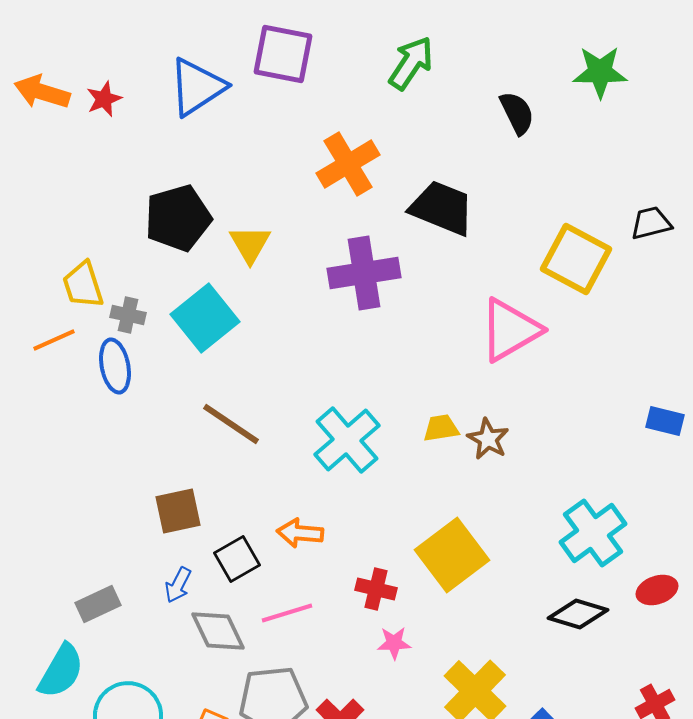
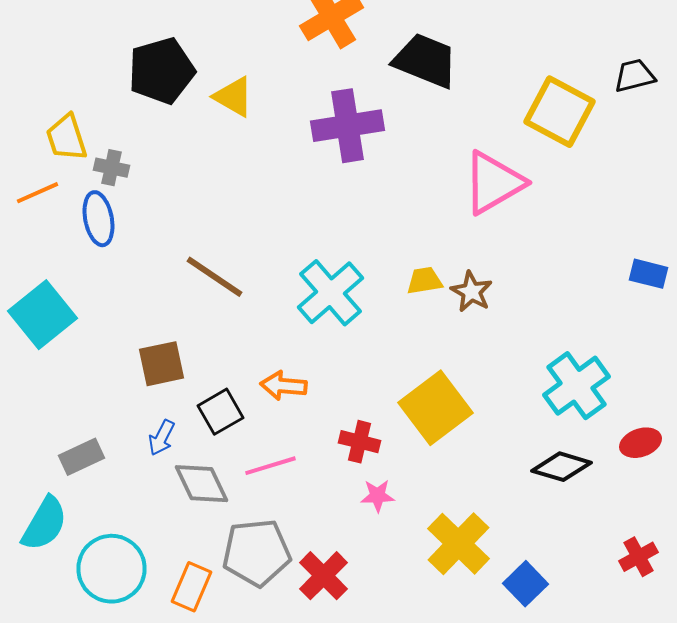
yellow triangle: (250, 244) -> (234, 97), turned -30
cyan square: (205, 318) -> (42, 315), moved

